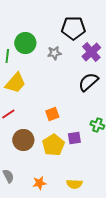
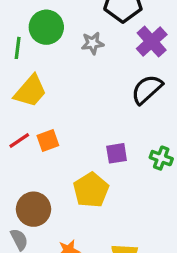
orange square: (52, 114) -> (48, 141), moved
purple square: (74, 138) -> (117, 153), moved
brown circle: (23, 140) -> (34, 209), moved

